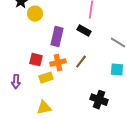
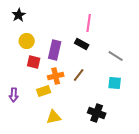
yellow circle: (35, 14) -> (27, 41), moved
red square: (36, 60) -> (34, 62), moved
yellow triangle: (44, 108) -> (54, 117), moved

